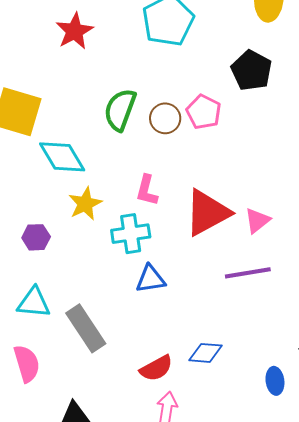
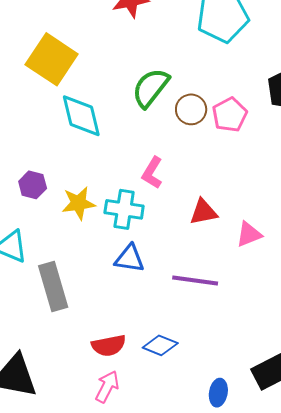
yellow star: (85, 204) -> (78, 203), moved
red triangle: (207, 213) -> (203, 212), size x0.6
purple line: (248, 273) -> (195, 281), moved

